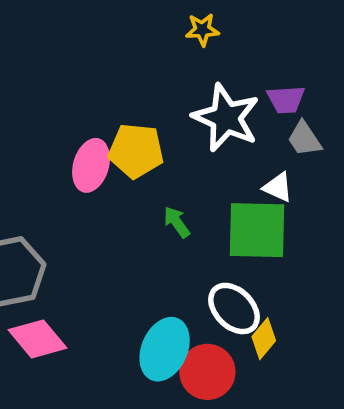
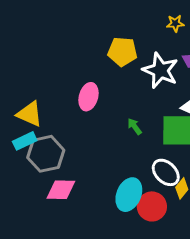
yellow star: (202, 30) -> (175, 23), moved
yellow pentagon: (136, 151) -> (122, 52), moved
pink diamond: (37, 339) -> (61, 190), turned -48

